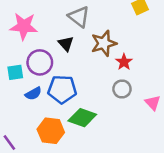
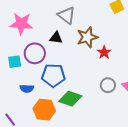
black triangle: (66, 44) -> (56, 38), turned -40
gray circle: (122, 89) -> (108, 85), moved
blue semicircle: (33, 94) -> (27, 89), moved, turned 32

